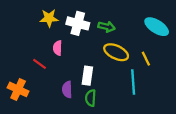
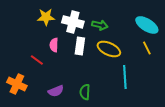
yellow line: (146, 59) -> (147, 48), moved
white rectangle: (87, 76) -> (80, 46), moved
purple semicircle: (67, 89) -> (56, 91), moved, turned -112

